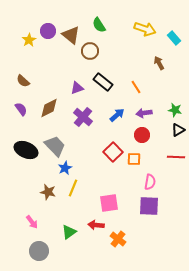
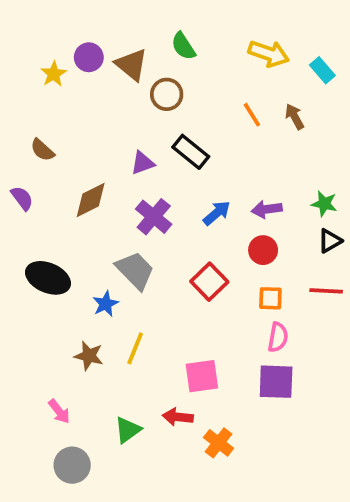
orange line: (136, 87) -> (252, 115), moved
purple semicircle: (21, 109) -> (22, 198), moved
gray trapezoid: (55, 146) -> (135, 270), moved
orange square: (134, 159) -> (270, 298), moved
blue star: (65, 168) -> (105, 304), moved

